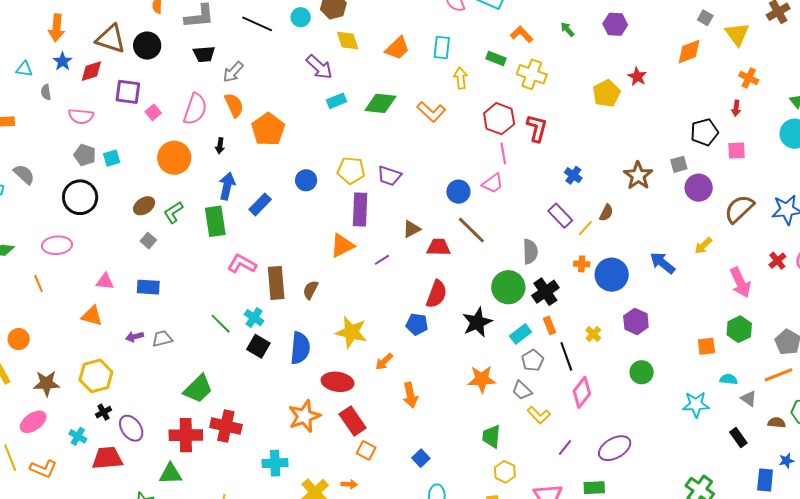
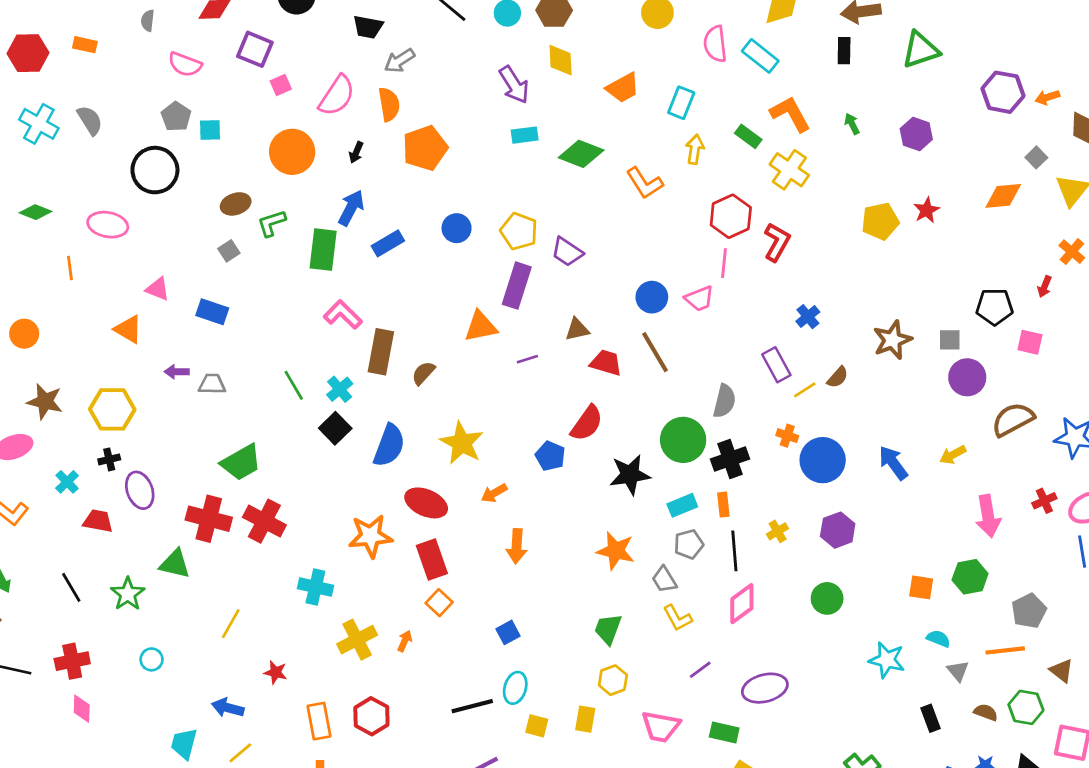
orange L-shape: (522, 34) -> (790, 114), size x1.4
red trapezoid: (107, 458) -> (98, 521), size x0.7
orange arrow: (349, 484) -> (405, 641), turned -84

